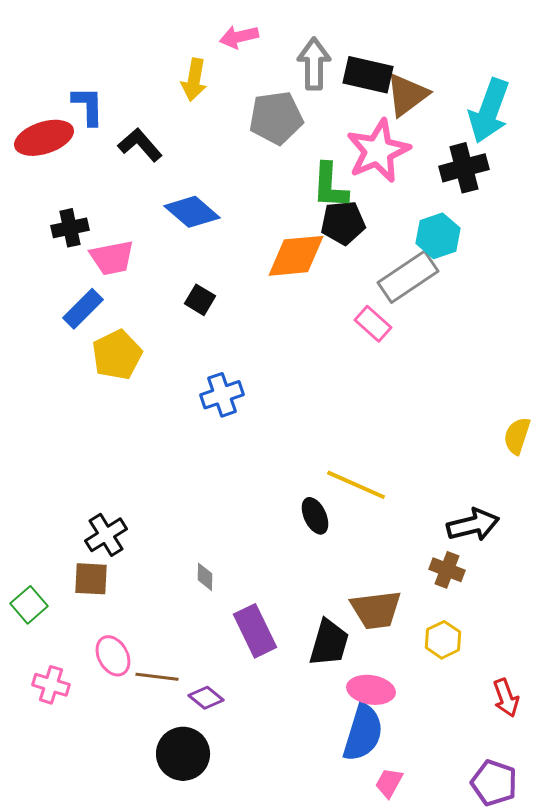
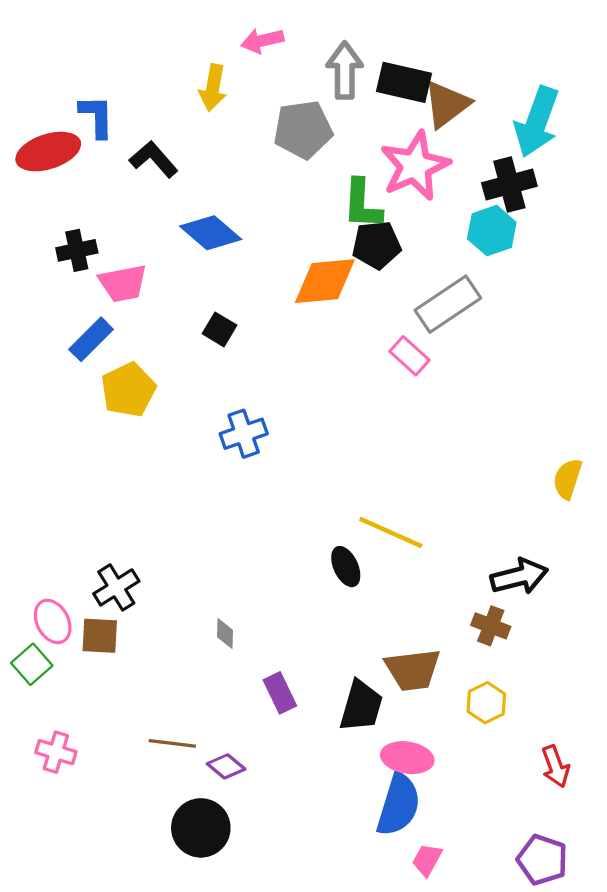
cyan hexagon: (438, 236) -> (492, 231), moved
purple rectangle: (255, 631) -> (280, 693), size x0.7
pink ellipse: (113, 656) -> (53, 621), moved

